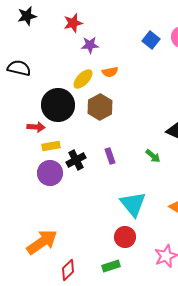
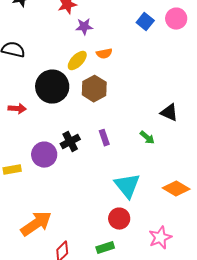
red arrow: (36, 127) -> (17, 109), moved
yellow rectangle: (51, 146) -> (12, 170), moved

